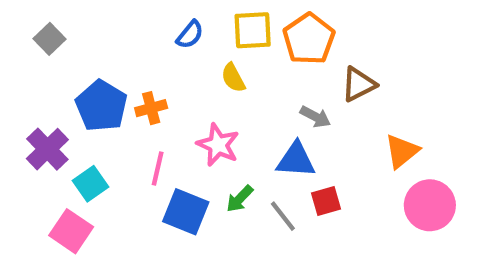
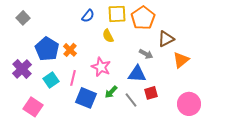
orange cross: (151, 108) -> (70, 50), turned -32
orange triangle: (402, 151) -> (181, 60), moved
cyan square: (91, 184) -> (51, 80), moved
pink circle: (430, 205) -> (189, 104), moved

